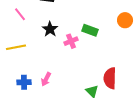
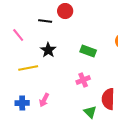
pink cross: (71, 41) -> (83, 80), moved
yellow line: (16, 47) -> (28, 68), moved

